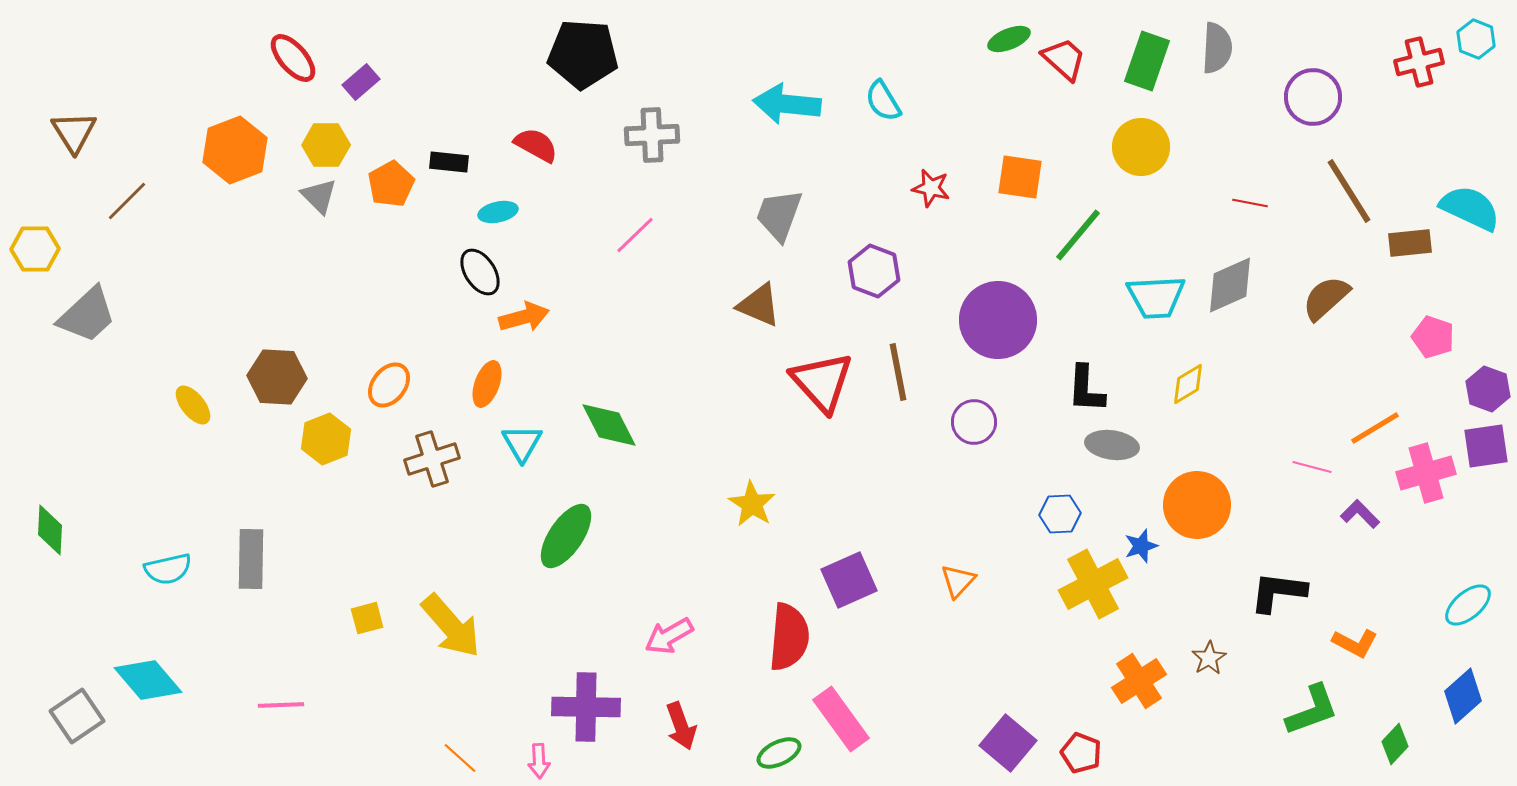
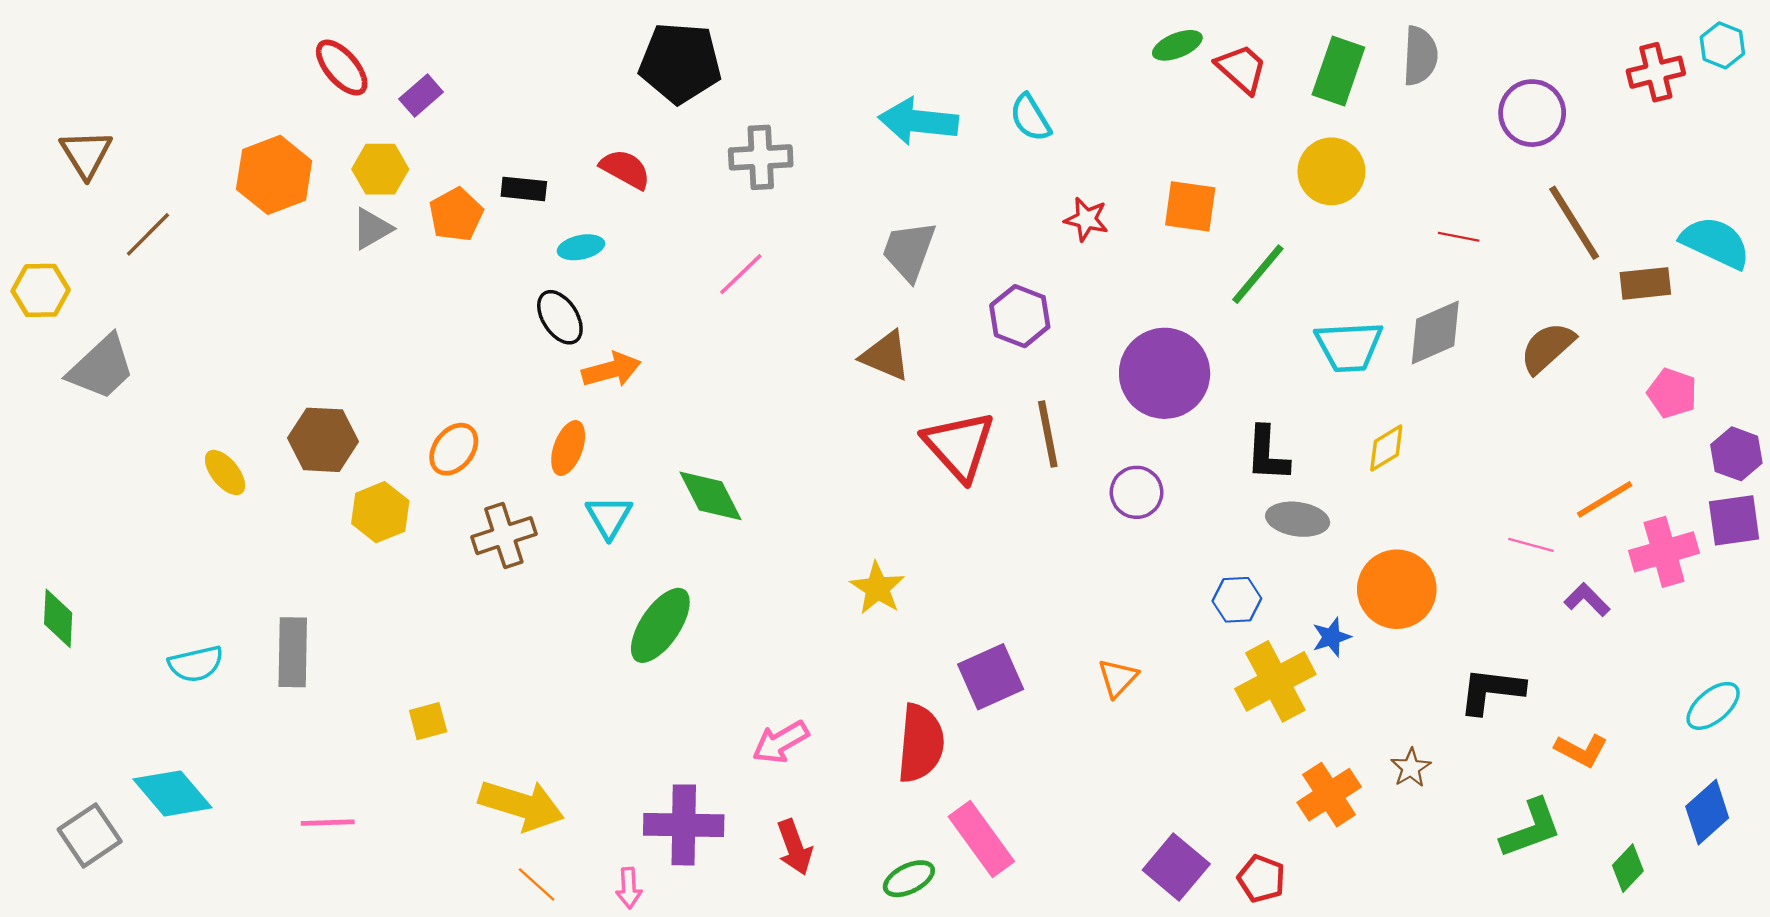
gray triangle: (319, 196) -> (372, 229), turned 45
yellow arrow: (451, 626) -> (521, 805), moved, turned -32

